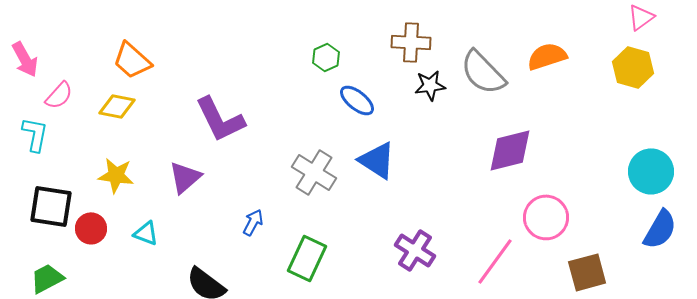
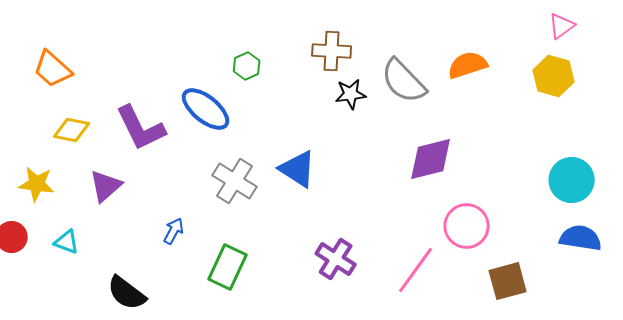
blue ellipse: (357, 100) -> (206, 109), moved, size x1.4
yellow diamond: (117, 106) -> (72, 130), moved
blue semicircle: (660, 229) -> (581, 238), turned -111

